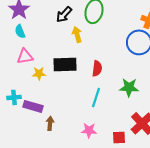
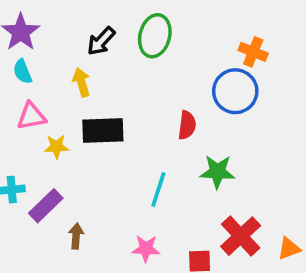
yellow arrow: (77, 34) -> (81, 82), moved
red semicircle: (97, 68) -> (187, 125), moved
purple rectangle: (33, 106) -> (46, 206), turned -60

